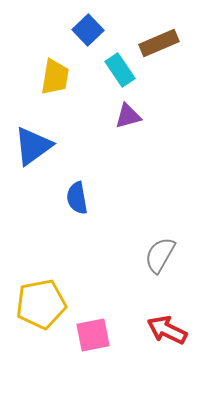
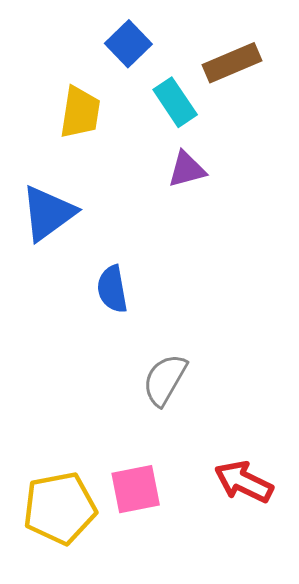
gray semicircle: (160, 255) -> (165, 380), moved
yellow pentagon: (41, 304) -> (60, 508), moved

